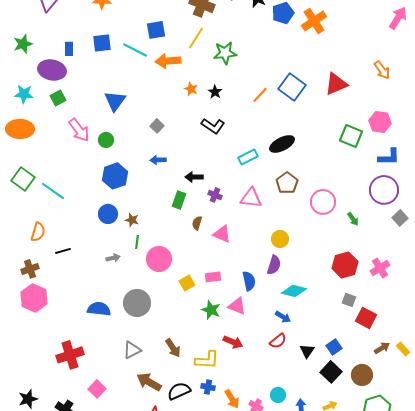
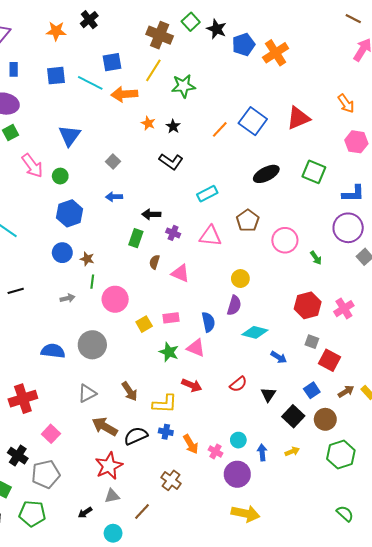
blue rectangle: (69, 49) -> (14, 69), moved
pink hexagon: (380, 122) -> (356, 142), moved
black ellipse: (282, 144) -> (266, 174), moved
blue arrow: (283, 317) -> (279, 357), moved
blue square: (334, 347) -> (312, 390), moved

